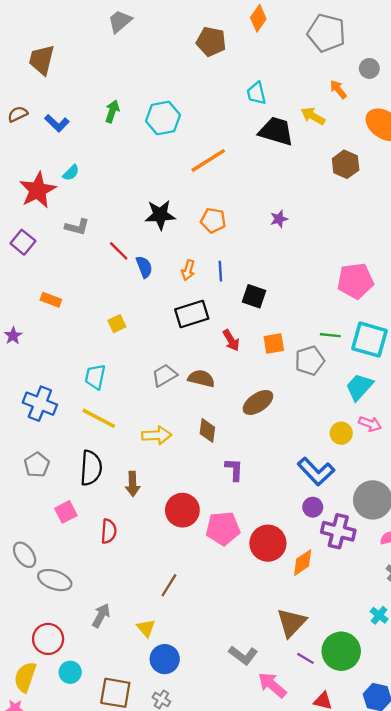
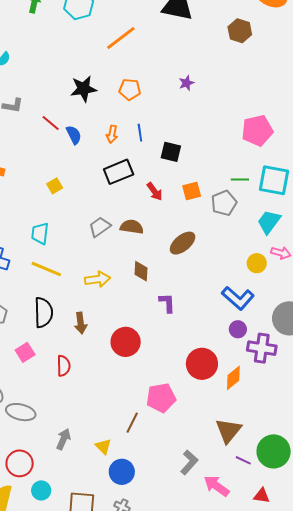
pink pentagon: (223, 528) -> (161, 398), moved
brown line: (169, 585) -> (132, 423), moved
gray L-shape: (243, 655) -> (189, 462), turned -80

